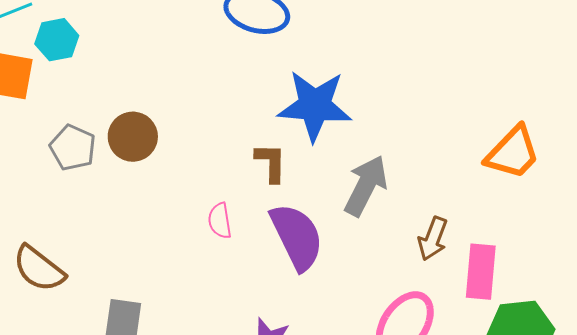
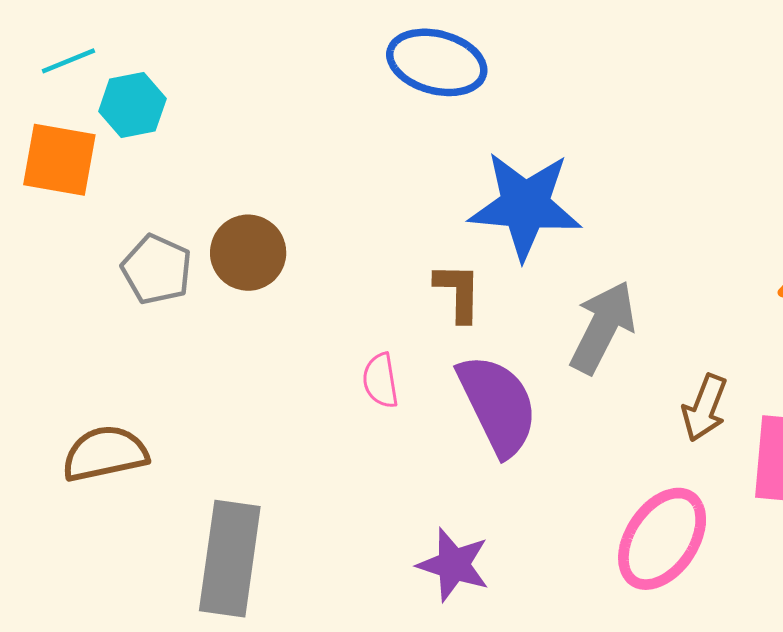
brown semicircle: (39, 269) -> (105, 454), turned 130

